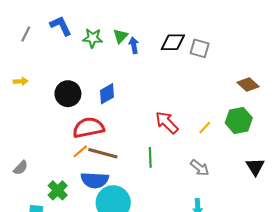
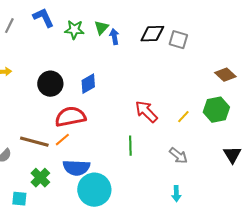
brown line: (103, 153) -> (34, 142), moved

